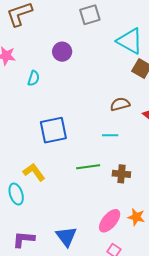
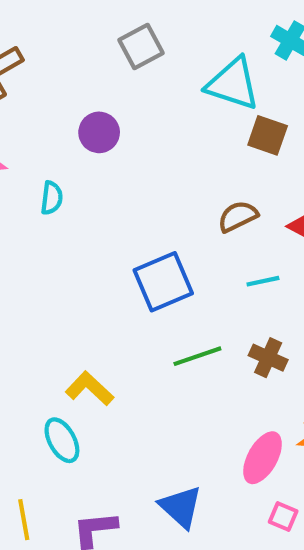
blue square: (53, 130) -> (163, 282), moved
cyan line: (110, 135) -> (263, 281), moved
brown cross: (121, 174) -> (268, 358), turned 30

